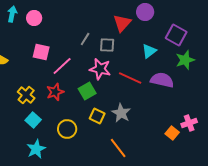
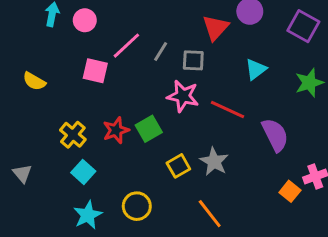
purple square: (176, 35) -> (303, 26), moved
pink line: (62, 66) -> (126, 46), moved
purple semicircle: (162, 80) -> (275, 135), moved, turned 50
green square: (87, 91) -> (149, 129), moved
yellow square: (97, 116) -> (178, 166), turned 35
yellow circle: (67, 129) -> (137, 206), moved

